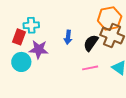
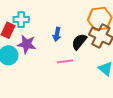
pink line: (90, 68) -> (65, 61), moved

